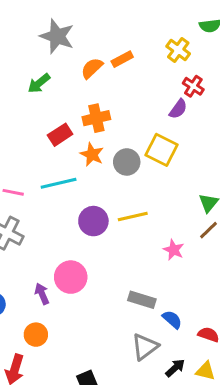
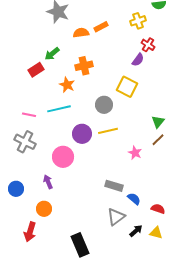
yellow cross: (178, 50) -> (138, 21), turned 35
orange semicircle: (92, 68) -> (81, 33), turned 35
green arrow: (39, 83) -> (52, 54), moved
red rectangle: (60, 135) -> (36, 70), moved
orange star: (92, 154) -> (67, 85), moved
gray circle: (127, 162) -> (104, 105), moved
pink circle: (71, 277) -> (63, 157), moved

